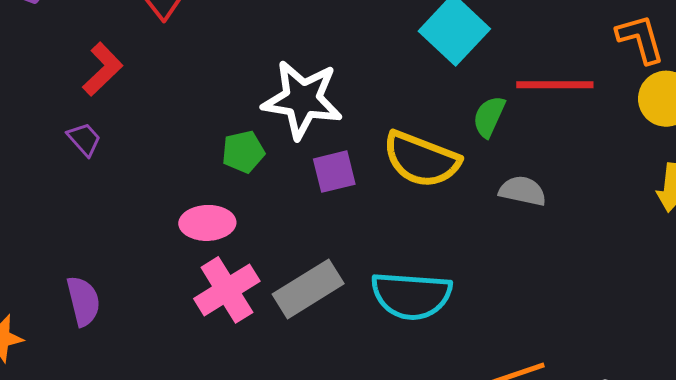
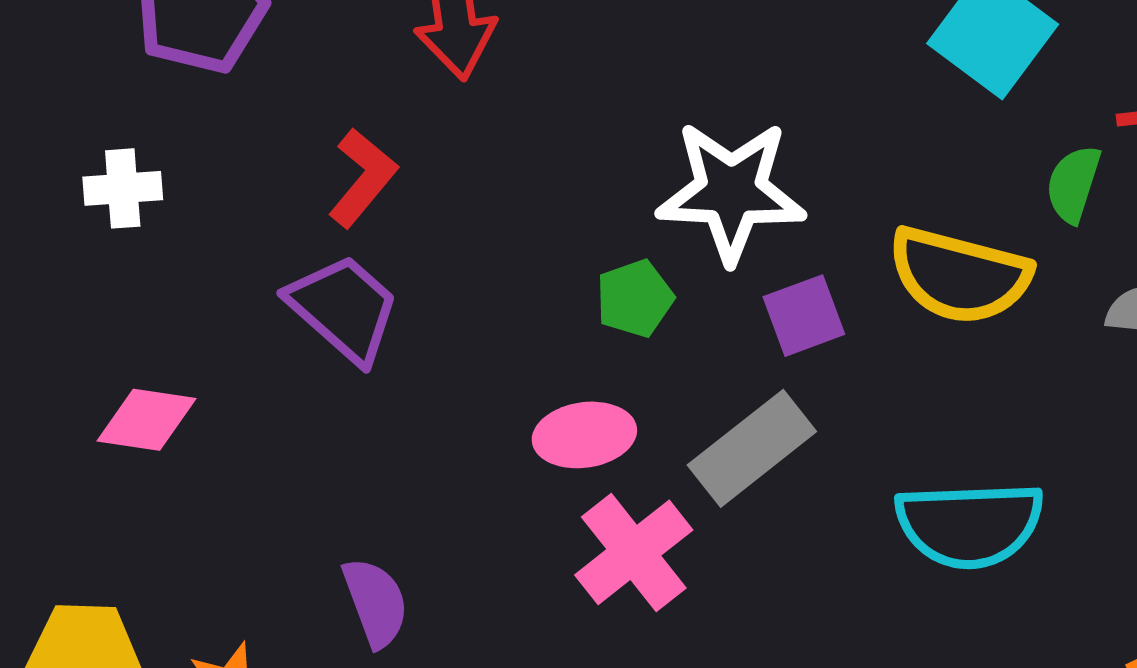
purple trapezoid: (84, 139) -> (344, 308), size x1.8
gray rectangle: (308, 289) -> (752, 448), moved

